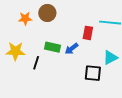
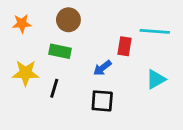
orange star: (25, 18) -> (22, 24), moved
green rectangle: (53, 47) -> (60, 51), moved
black square: (93, 73) -> (102, 101), moved

